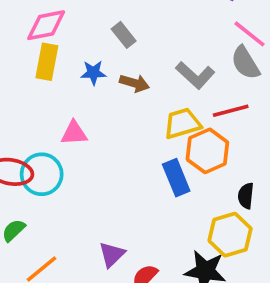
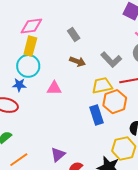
blue star: (93, 73) -> (19, 85), moved
pink triangle: (74, 133) -> (54, 88), moved
cyan circle: (42, 174) -> (28, 66), moved

